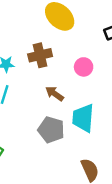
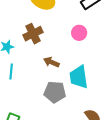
pink circle: (84, 67) -> (79, 33), moved

